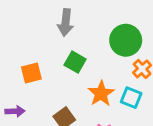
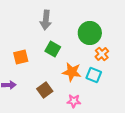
orange star: (101, 94) -> (72, 72), turned -30

